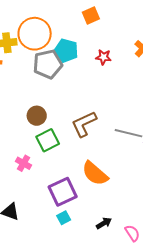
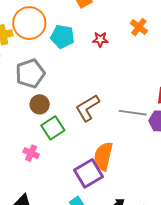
gray pentagon: (48, 64) -> (30, 73), moved
orange semicircle: (95, 173) -> (103, 156), turned 68
purple square: (63, 192) -> (89, 173), moved

